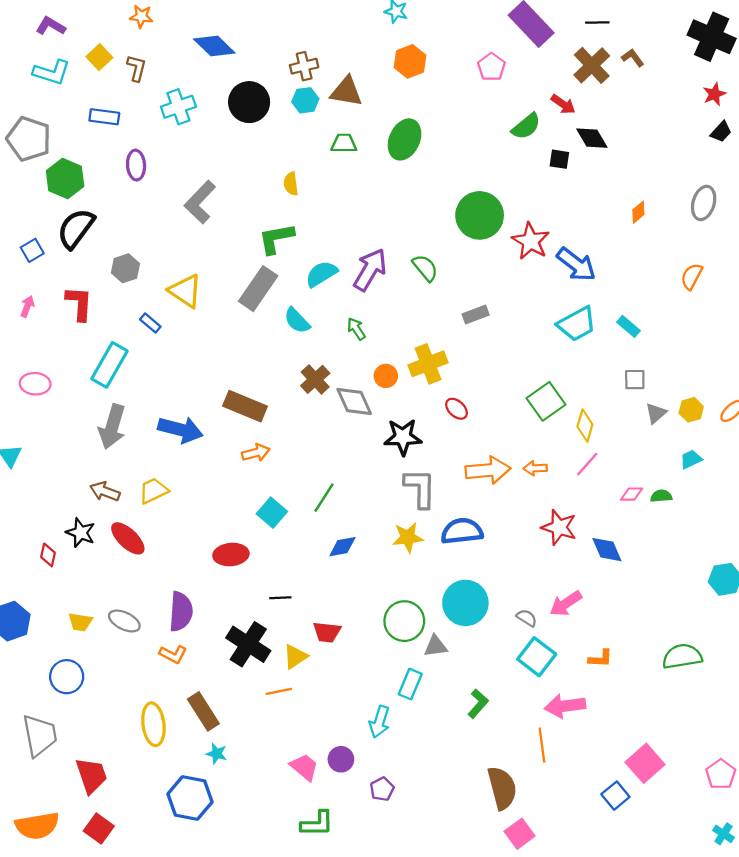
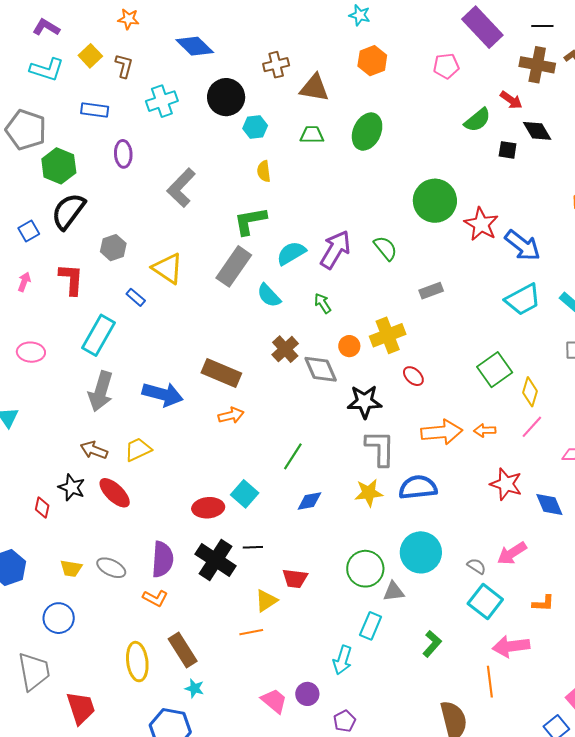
brown cross: (592, 65) -> (537, 65), turned -36
pink pentagon: (491, 67) -> (446, 66), turned 30
cyan hexagon: (305, 100) -> (255, 127), moved
cyan square: (272, 513) -> (245, 494), moved
black cross: (248, 644) -> (216, 560), moved

